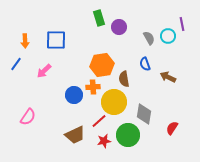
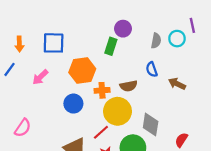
green rectangle: (99, 18) -> (111, 46), moved, turned 35
gray semicircle: (149, 38) -> (156, 41), turned 40
orange hexagon: (102, 65) -> (82, 71), moved
brown semicircle: (124, 79) -> (129, 86), turned -91
orange cross: (93, 87) -> (102, 90), moved

